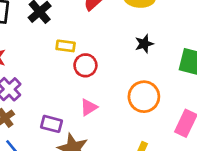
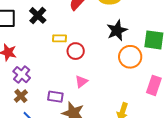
black star: (144, 44) -> (117, 30), size x1.5
orange circle: (144, 97) -> (130, 57), moved

